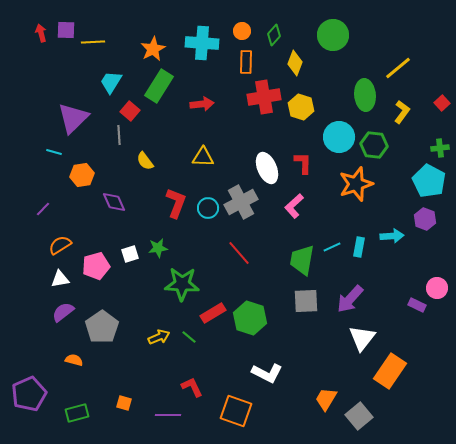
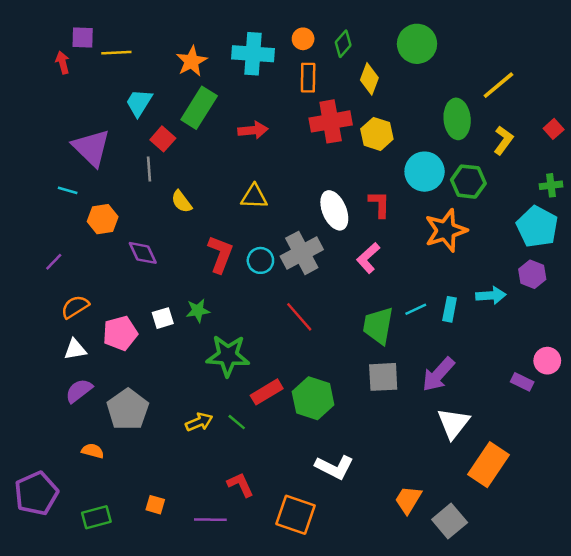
red arrow: (41, 33) -> (63, 63), moved
purple triangle: (73, 118) -> (91, 148), turned -32

